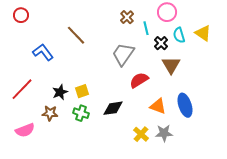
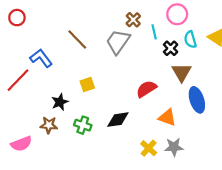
gray trapezoid: (123, 54) -> (118, 42), moved
red line: (22, 89) -> (18, 80), moved
yellow square: (82, 91) -> (87, 84), moved
blue ellipse: (185, 105) -> (197, 100), moved

